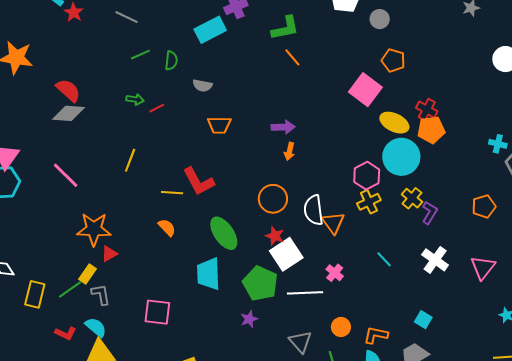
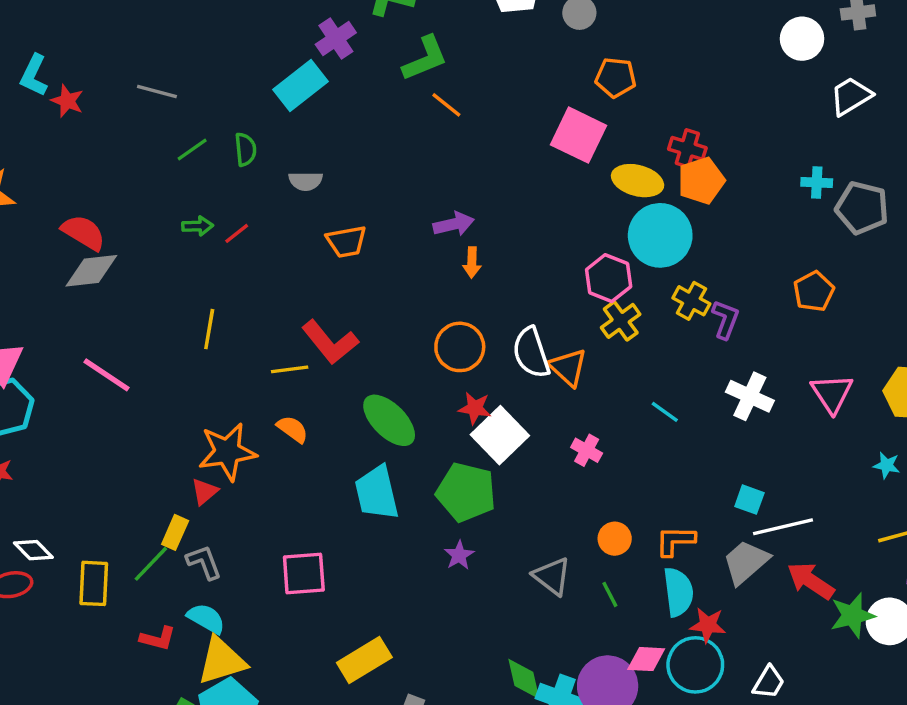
orange star: (94, 229) -> (227, 452), moved
white line: (305, 293) -> (783, 527), moved

